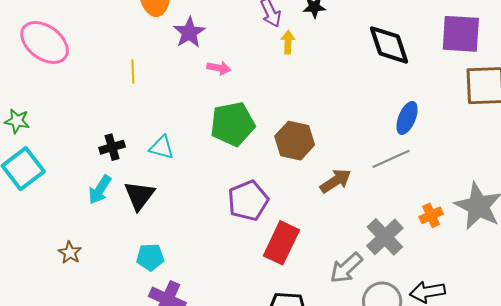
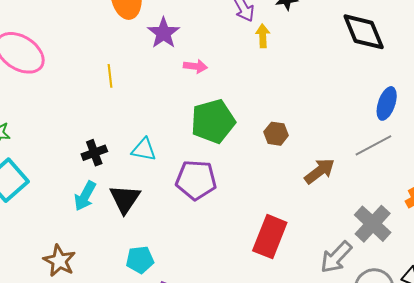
brown hexagon: (295, 141) -> (276, 134), size x0.6
purple pentagon: (248, 201) -> (196, 180), moved, turned 30
brown star: (70, 253) -> (59, 261), size x1.4

